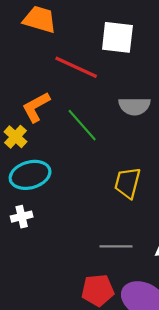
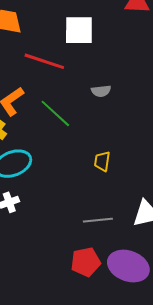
gray semicircle: (134, 106) -> (101, 91), size x0.7
yellow trapezoid: (127, 183) -> (102, 161), size x0.7

